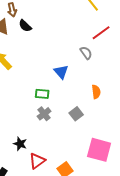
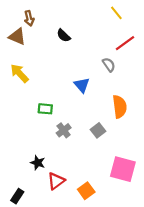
black semicircle: (25, 26) -> (64, 36), moved
orange semicircle: (96, 92) -> (120, 107), size x1.5
green rectangle: (42, 94) -> (45, 109), moved

